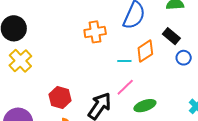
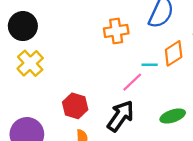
pink line: (125, 87) -> (132, 82), moved

